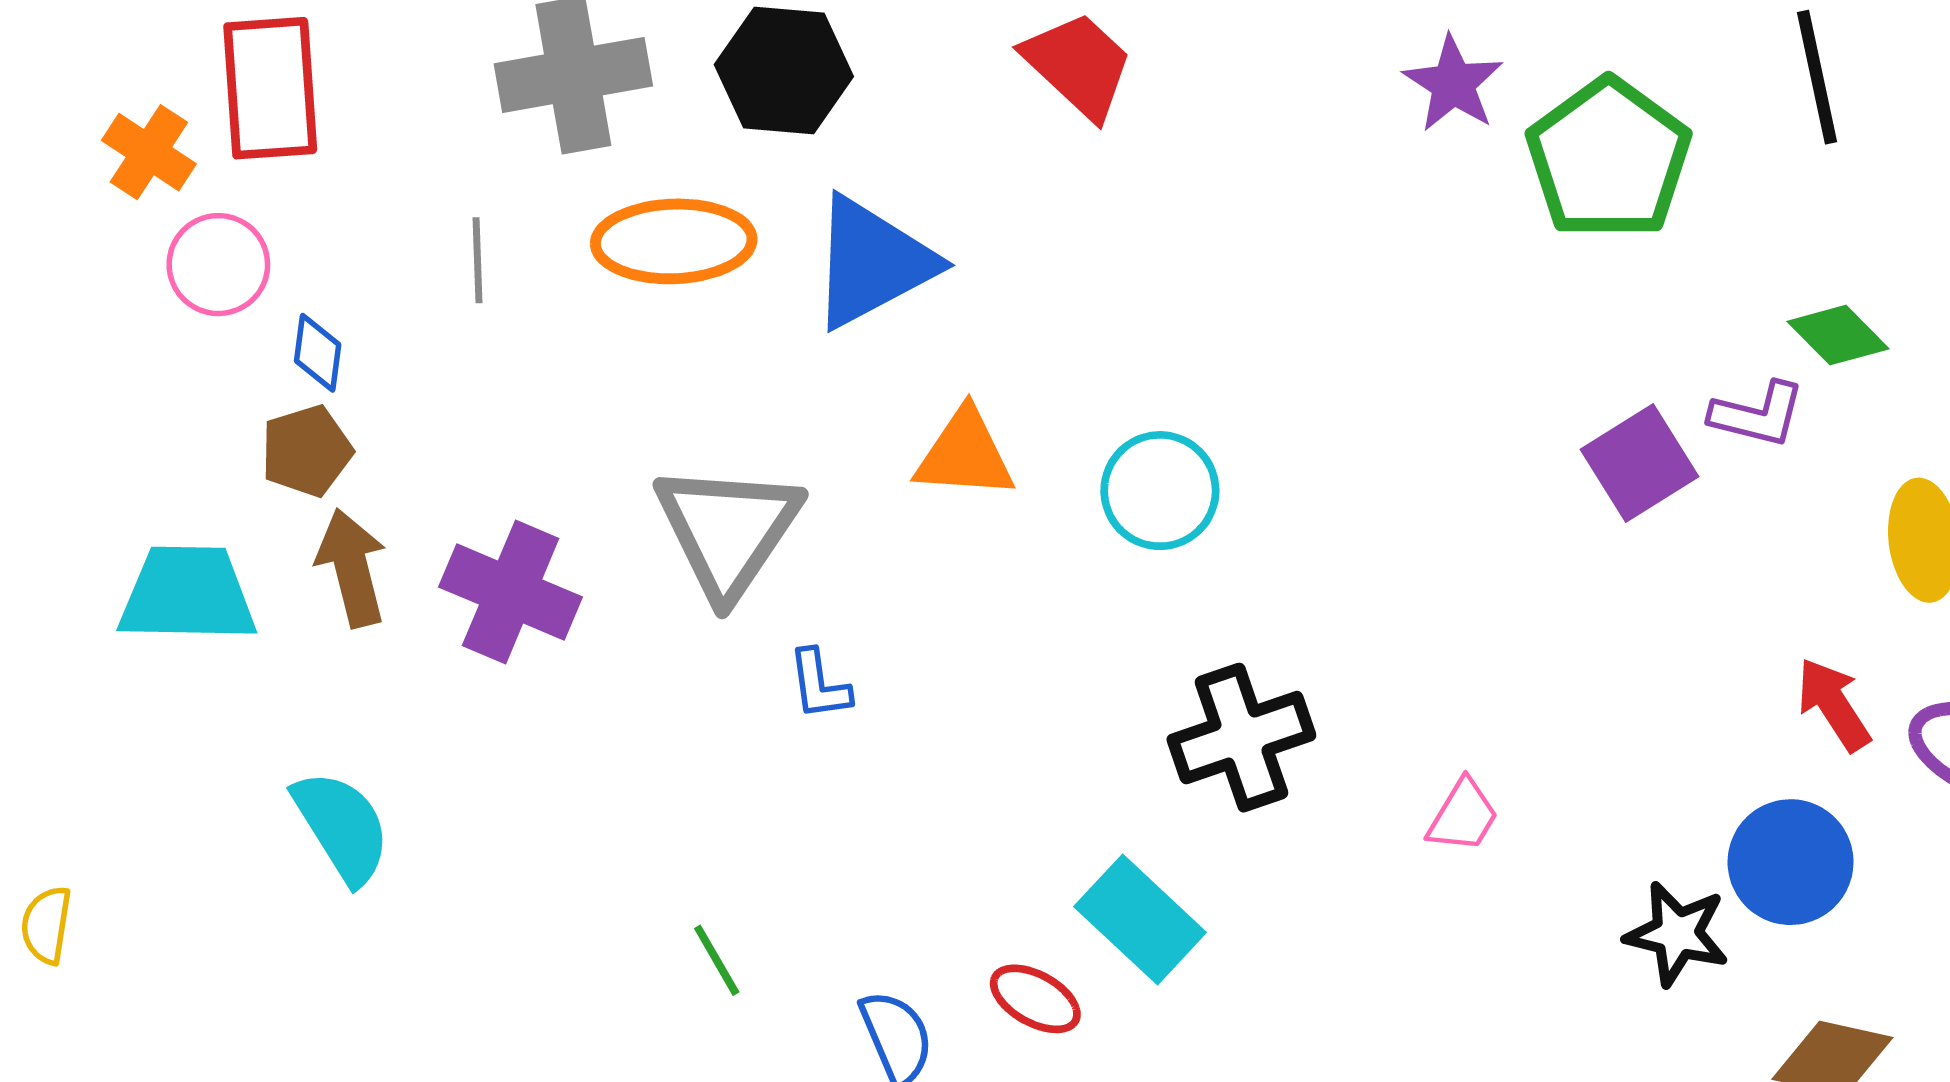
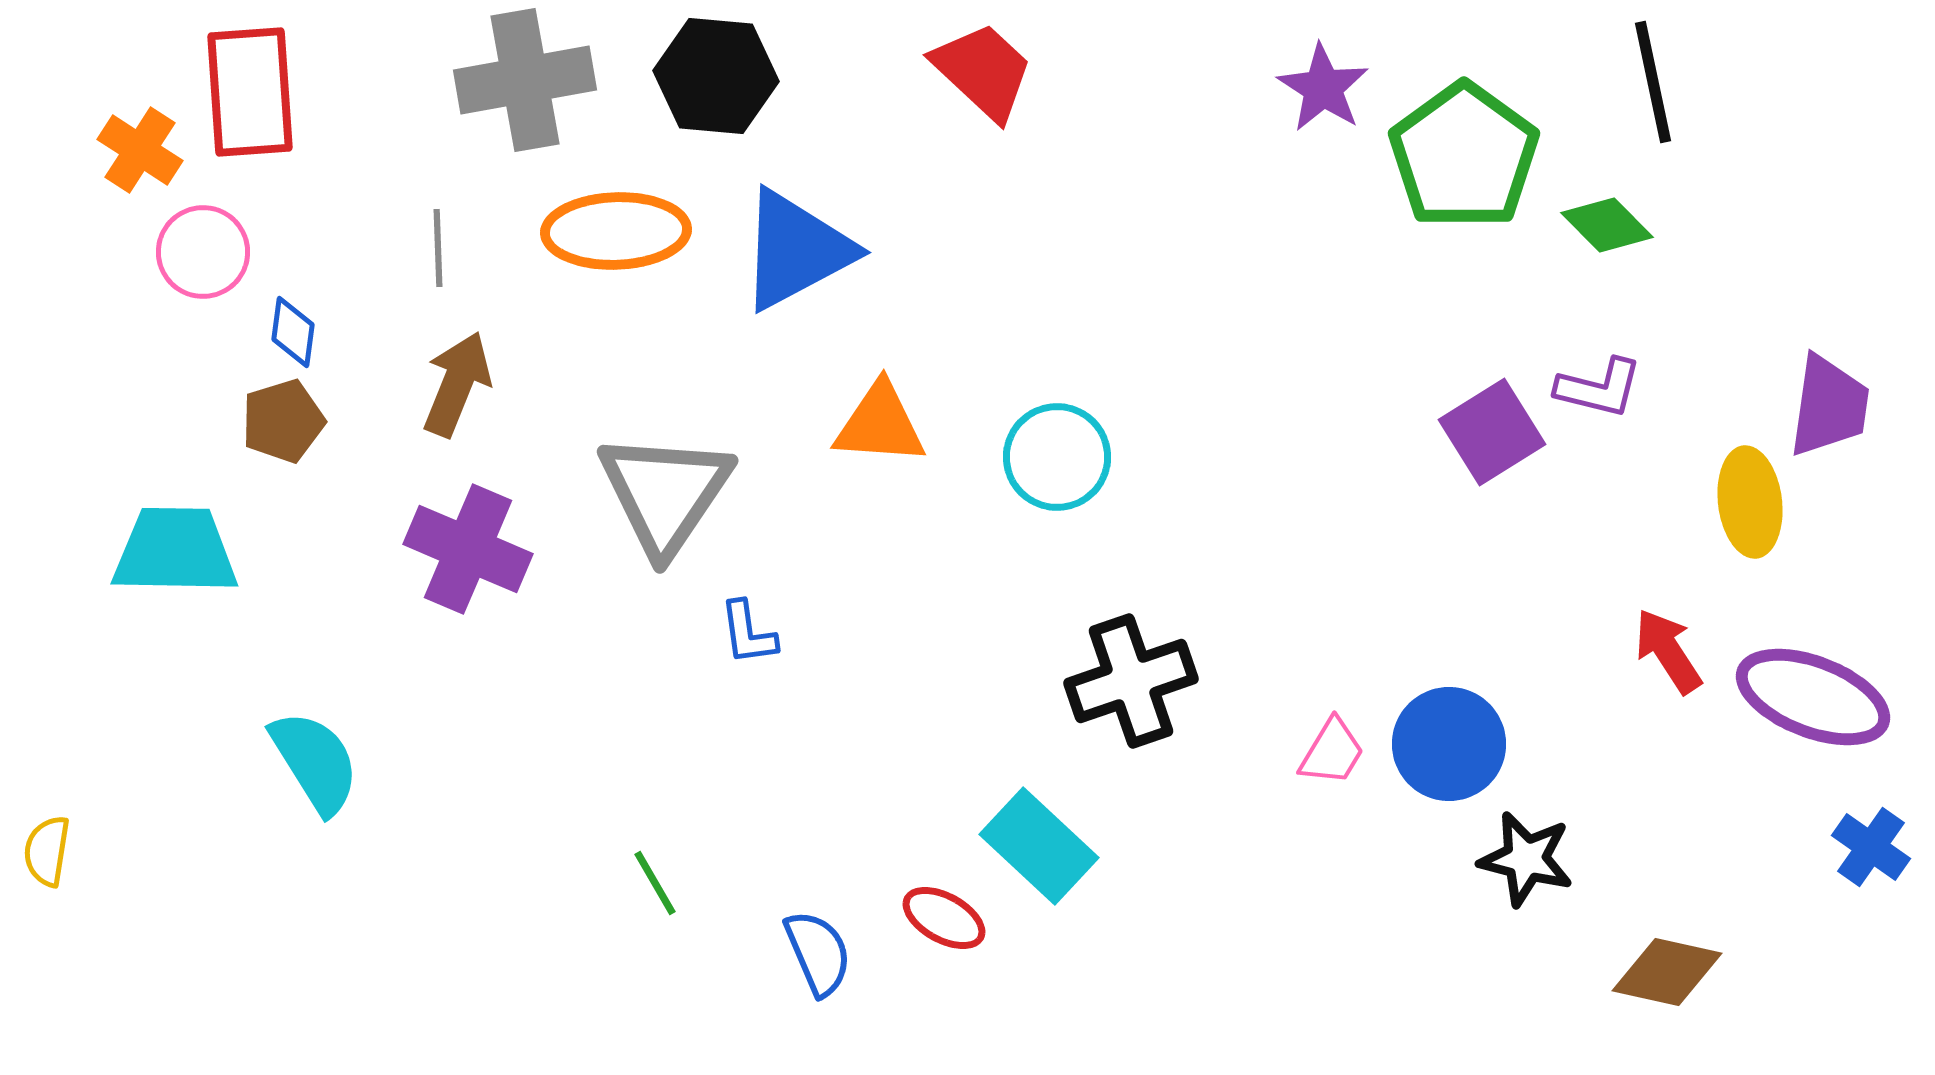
green diamond: (1838, 335) -> (1607, 225), moved
brown arrow: (352, 568) -> (457, 384), moved, turned 36
blue circle: (1791, 862) -> (1449, 744), moved

